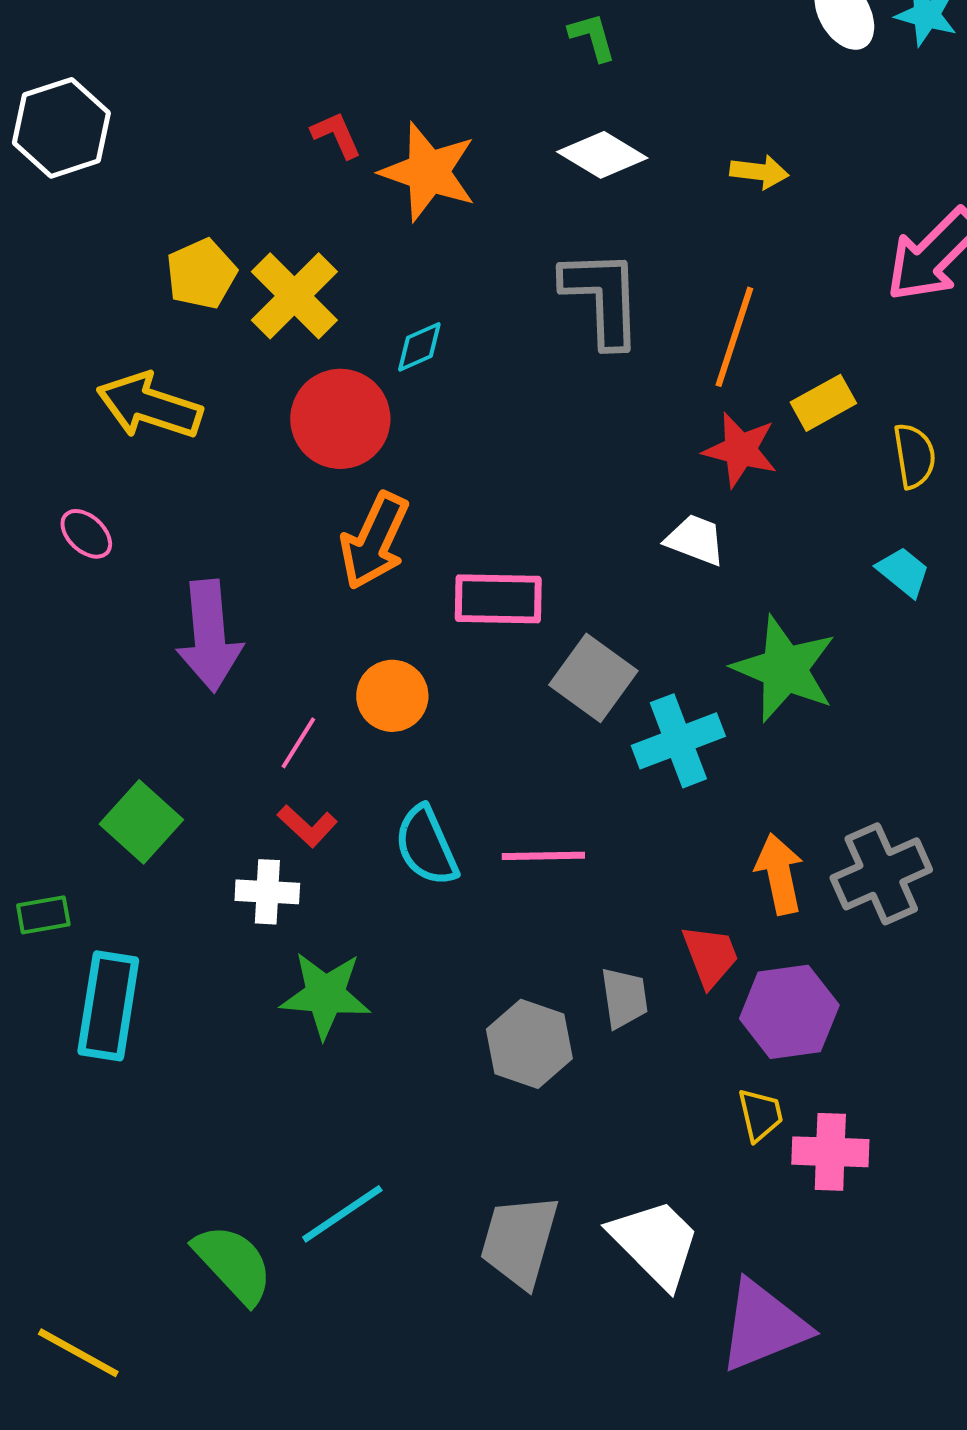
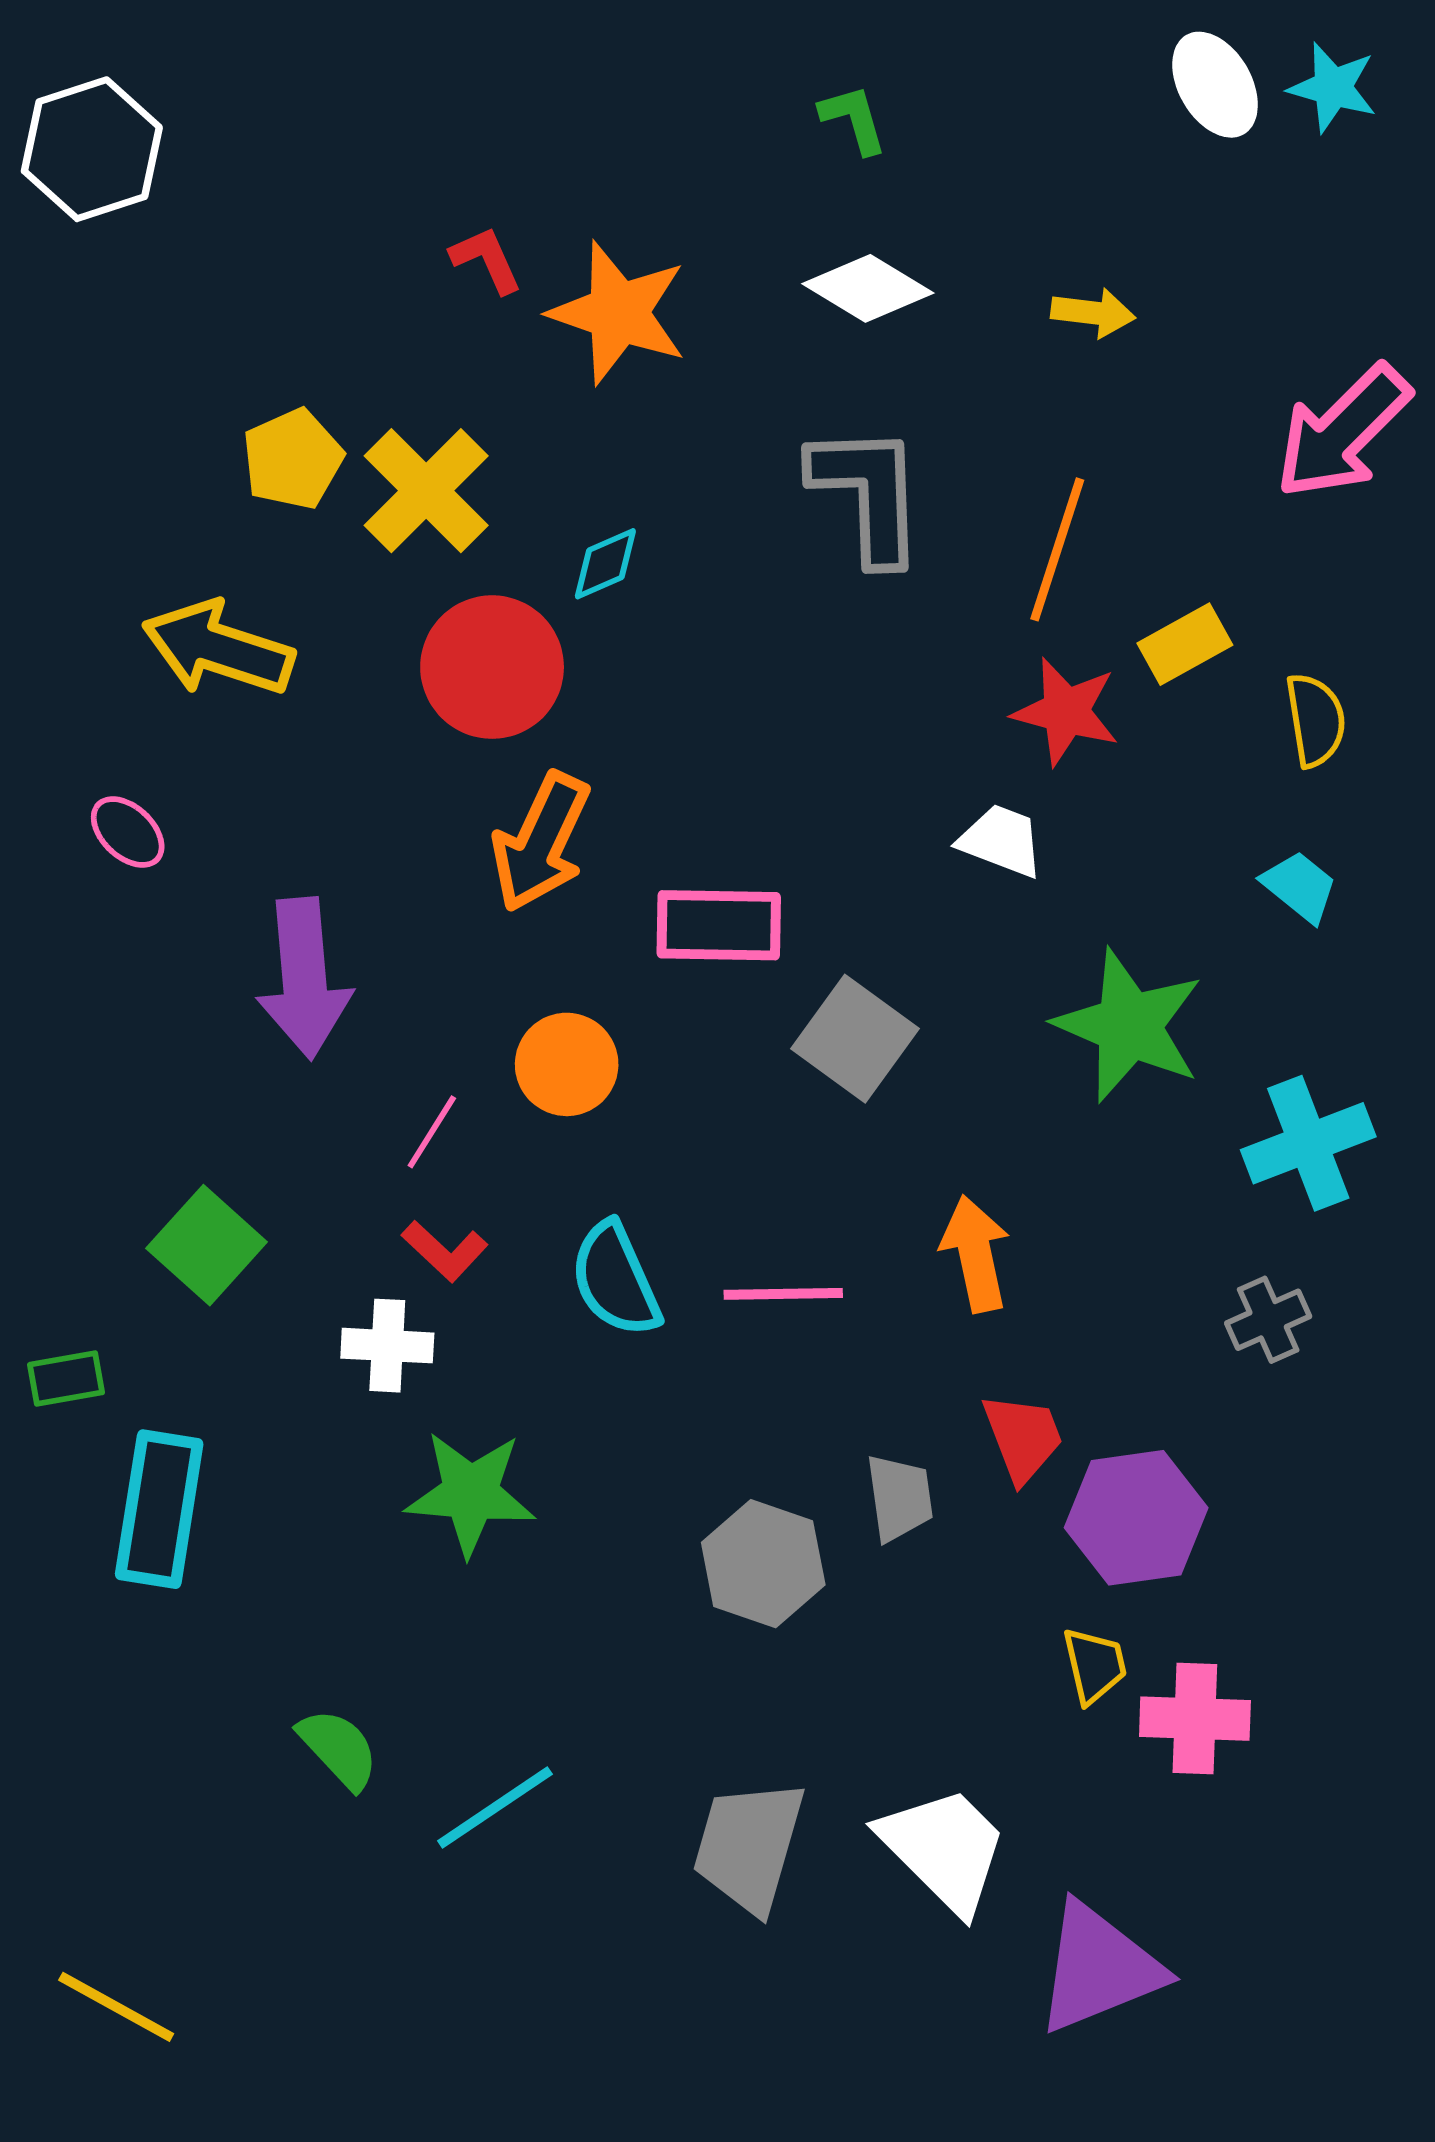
white hexagon: (61, 128) -> (92, 149), moved
cyan cross: (678, 741) -> (1308, 1143), moved
orange arrow: (779, 874) -> (975, 1254), moved
gray cross: (881, 874) -> (1268, 1320), size x0.6
green semicircle: (233, 1264) -> (339, 1749), moved, size x0.7

